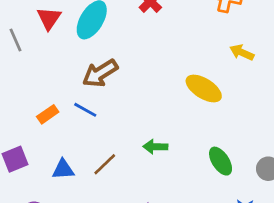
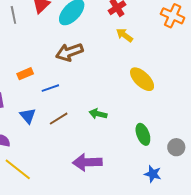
yellow arrow: (242, 52) -> (124, 35), moved
blue line: (85, 110) -> (50, 88), moved, turned -60
blue triangle: (63, 169) -> (28, 116), turned 42

